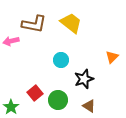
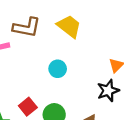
black star: (84, 79) -> (108, 91), moved

